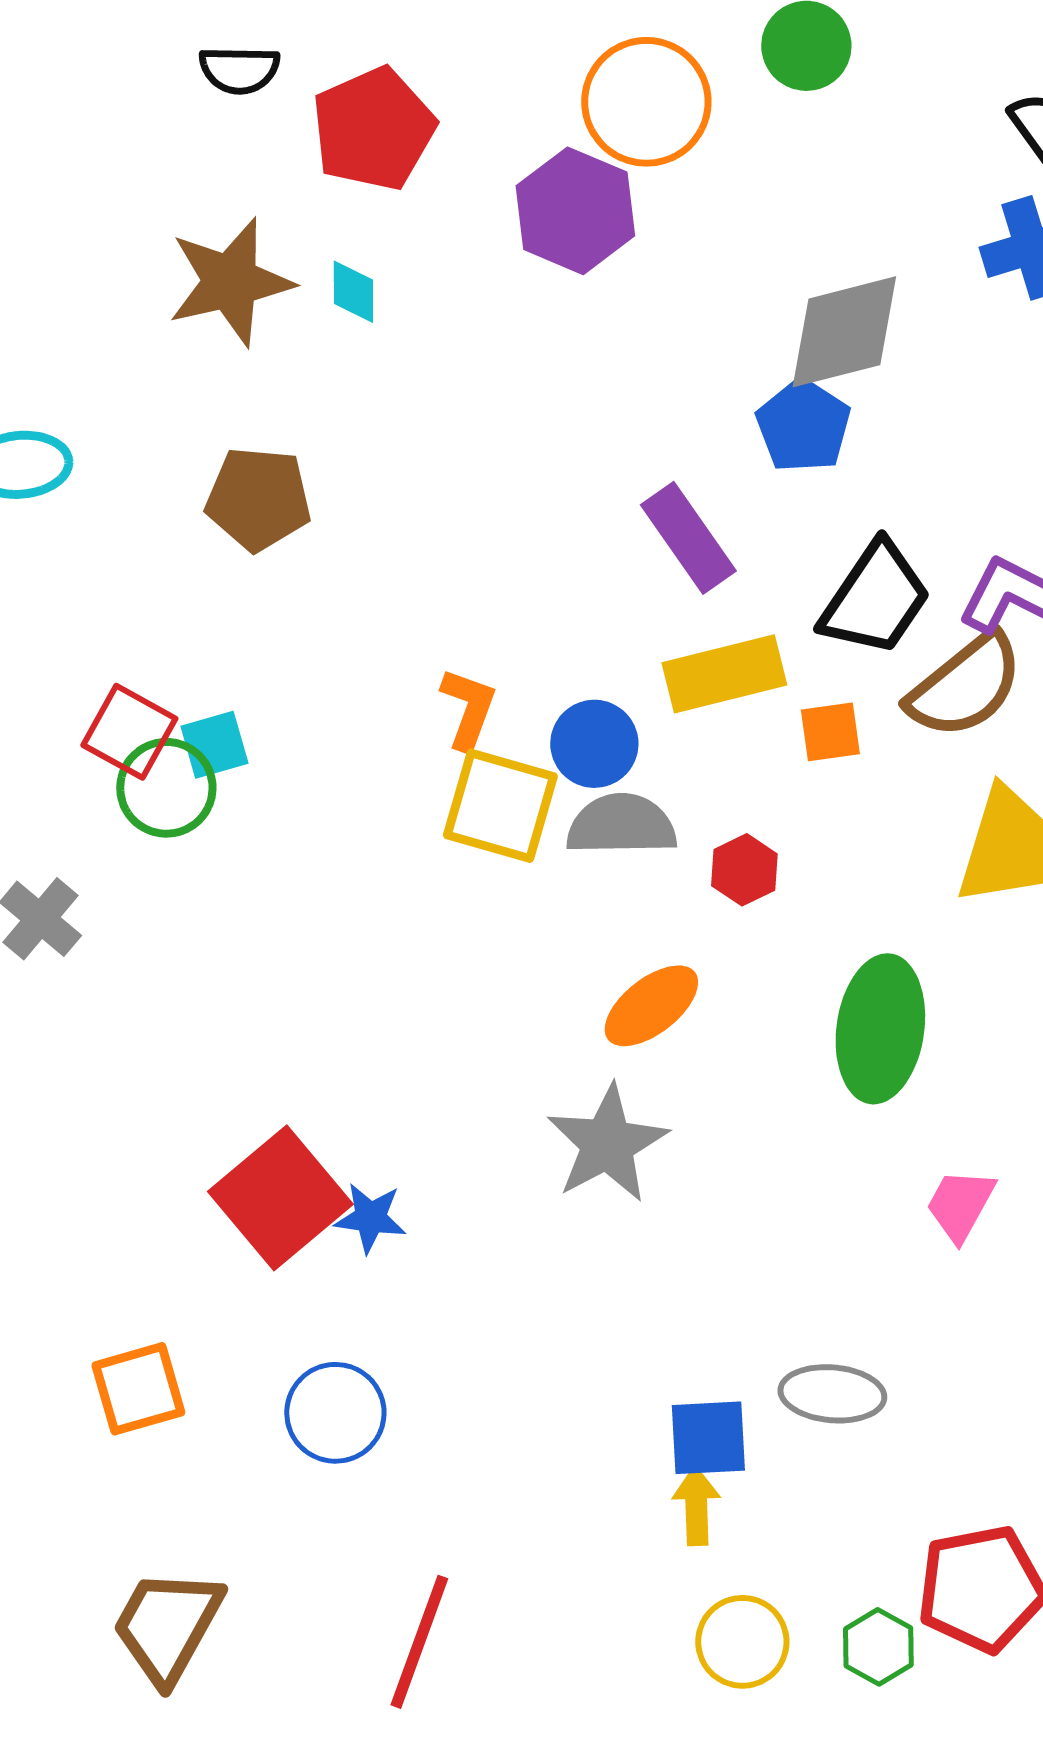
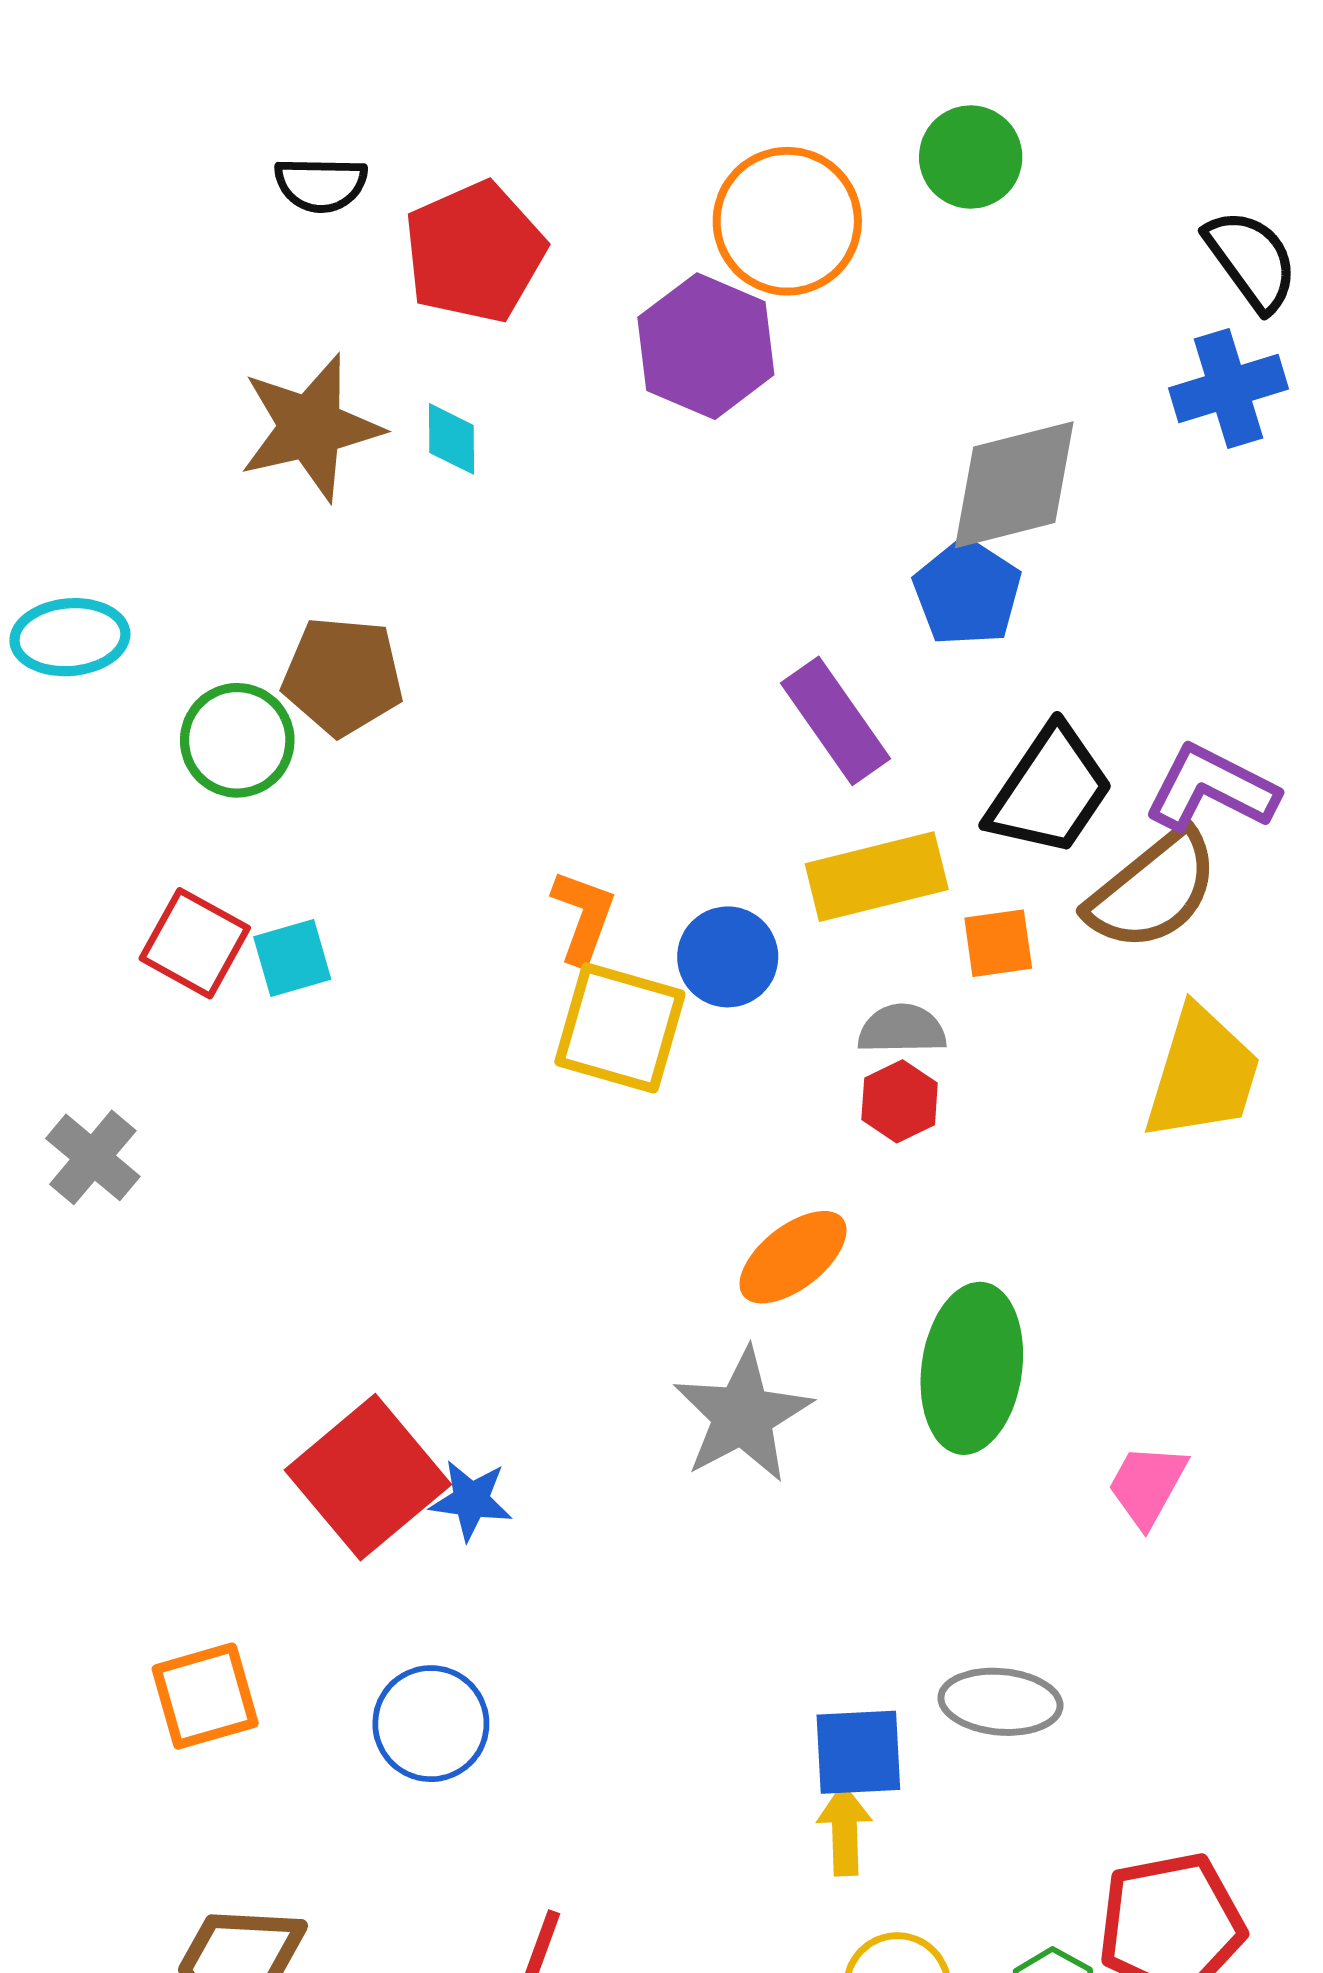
green circle: (166, 788) -> (237, 740), moved
gray semicircle: (621, 825) -> (902, 1029), moved, size x0.7
green ellipse: (880, 1029) -> (972, 1368), moved

